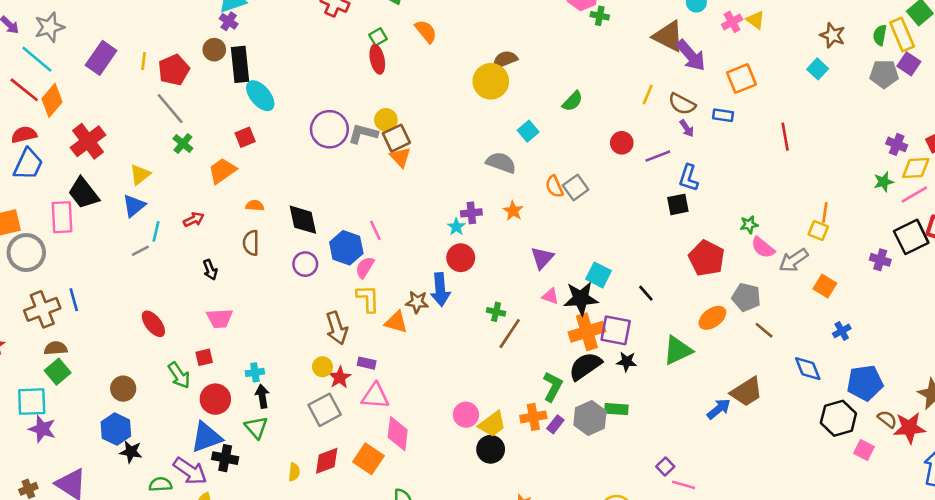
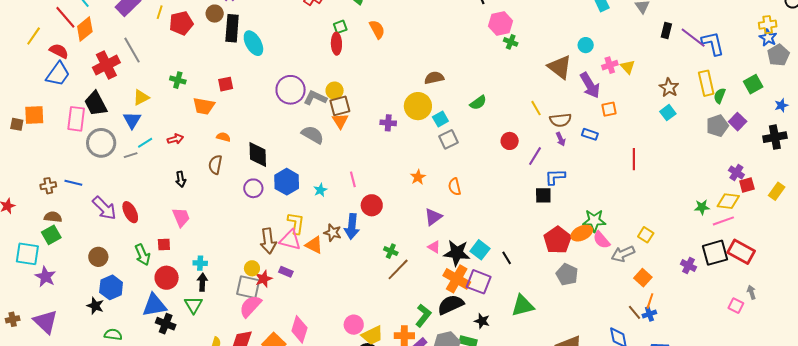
brown star: (833, 35) -> (669, 88), moved
yellow rectangle: (902, 35) -> (706, 83), moved
purple arrow: (691, 55) -> (590, 85), moved
brown semicircle: (505, 60) -> (434, 78), moved
gray pentagon: (884, 74) -> (717, 126), turned -30
orange square: (741, 78) -> (609, 109), size x0.7
yellow circle: (491, 81) -> (418, 106), moved
yellow line: (648, 94) -> (536, 108), turned -63
cyan ellipse: (260, 96) -> (253, 43), moved
brown semicircle: (682, 104) -> (560, 120), turned -45
gray line: (170, 109) -> (132, 50), moved
red semicircle: (24, 135) -> (59, 51), turned 30
green cross: (183, 143) -> (178, 80), turned -35
purple cross: (897, 144) -> (736, 172), moved
purple line: (658, 156) -> (535, 156), turned -48
gray semicircle: (501, 163) -> (313, 135), moved
orange trapezoid: (222, 171) -> (204, 106), turned -145
blue L-shape: (689, 178) -> (555, 177), turned 60
orange semicircle: (554, 187) -> (455, 187), moved
gray square: (576, 187) -> (449, 139), moved
blue triangle: (134, 206) -> (132, 120), turned -30
orange line: (825, 212) -> (650, 301), moved
purple cross: (471, 213) -> (388, 123), moved
green star: (749, 225) -> (594, 221), size x1.6
cyan star: (456, 227) -> (320, 190), moved
pink line: (375, 230) -> (353, 179), moved
cyan line: (156, 231) -> (145, 143), turned 35
gray circle: (26, 253) -> (101, 143), moved
pink semicircle: (365, 267) -> (250, 306), moved, size x1.4
cyan square: (599, 275) -> (480, 250), moved
gray pentagon: (746, 297) -> (567, 274), moved
blue line: (74, 300) -> (73, 183), turned -72
brown cross: (42, 309) -> (48, 186), size x0.6
pink trapezoid: (220, 318) -> (181, 217), turned -120
orange ellipse: (712, 318) -> (582, 233), moved
brown line: (764, 330) -> (634, 312), moved
orange cross: (587, 332) -> (457, 279), turned 36
black star: (627, 362) -> (482, 321), moved
pink triangle: (375, 396) -> (290, 240), moved
gray square: (325, 410) -> (248, 287), moved, turned 30
purple star: (42, 429) -> (45, 277), moved
blue hexagon: (116, 429) -> (111, 287), moved
purple arrow: (190, 471) -> (104, 208), moved

